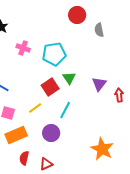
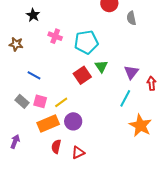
yellow line: (35, 108) -> (61, 102), moved
cyan line: (65, 110) -> (125, 98), moved
purple circle: (51, 133) -> (73, 121), moved
orange star: (102, 149) -> (140, 125), moved

